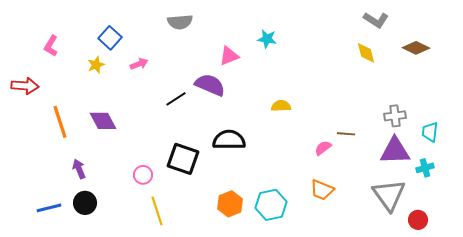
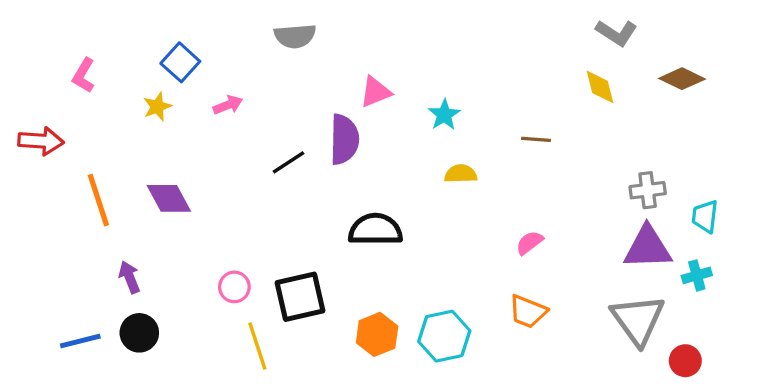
cyan star: (267, 39) -> (444, 115), moved, turned 30
purple semicircle: (210, 85) -> (344, 139), turned 68
brown line: (346, 134) -> (536, 139), moved
black square: (183, 159) -> (300, 297), moved, turned -32

